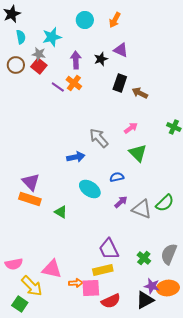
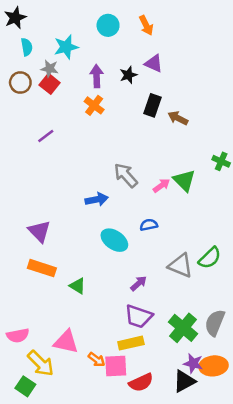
orange arrow: (115, 20) -> (146, 25), turned -56
purple line: (58, 87) -> (46, 136), moved, turned -72
pink arrow: (131, 128) -> (161, 185), moved
green triangle: (138, 153) -> (184, 180), moved
orange rectangle: (30, 199) -> (42, 268), moved
purple arrow: (121, 202) -> (139, 283), moved
green triangle: (61, 212) -> (78, 286), moved
purple trapezoid: (109, 249) -> (139, 316), turned -45
green cross: (144, 258) -> (183, 328), size x1.6
orange arrow: (76, 283) -> (97, 360), turned 40

